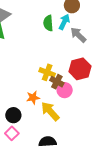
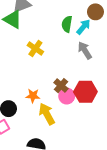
gray arrow: (78, 35) -> (85, 50), moved
red hexagon: (80, 69) -> (85, 92), moved
yellow cross: (47, 72) -> (35, 49), moved

